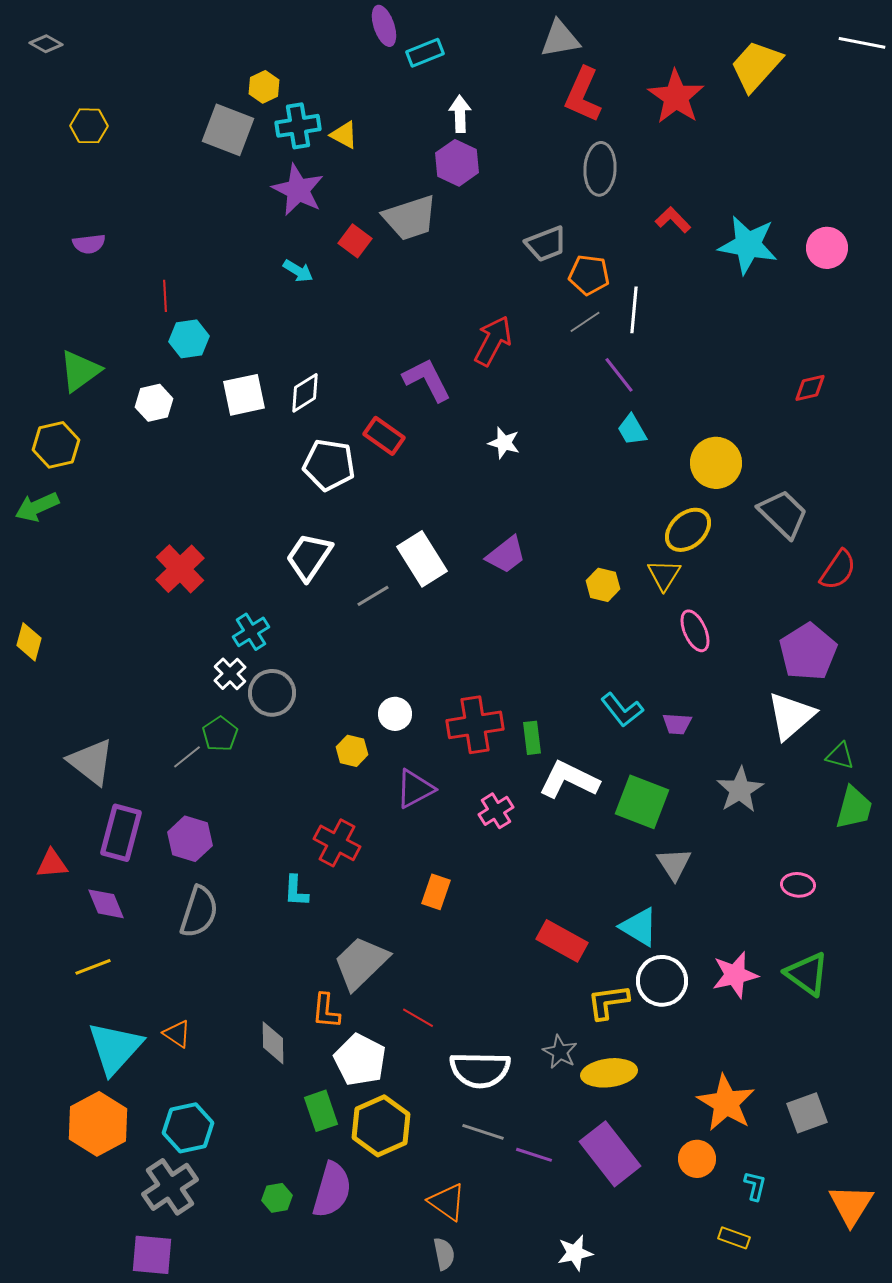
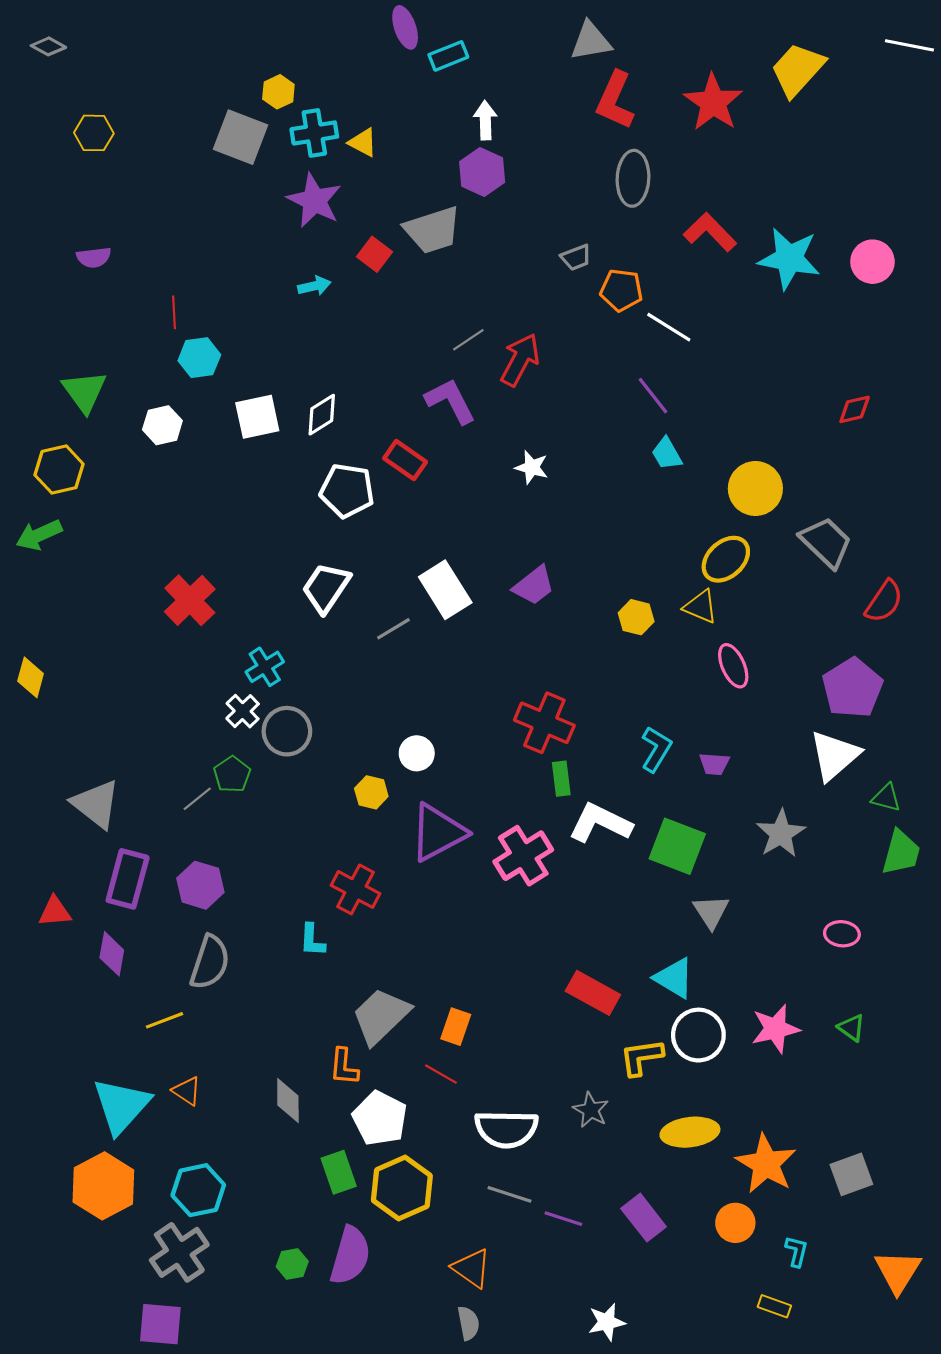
red L-shape: (673, 220) -> (710, 232), size x1.4
gray trapezoid: (546, 244) -> (576, 257), size x0.7
cyan arrow: (298, 271) -> (314, 286), turned -44
white line: (634, 310) -> (669, 327), turned -63
gray line: (585, 322) -> (468, 340), moved
green triangle: (80, 371) -> (84, 391), turned -30
yellow triangle: (664, 575) -> (701, 607), turned -39
cyan L-shape: (622, 710) -> (656, 749), turned -111
red cross: (475, 725) -> (544, 723), moved, turned 32
purple triangle: (415, 789) -> (438, 832), size x1.4
pink cross: (496, 811) -> (523, 856), size x1.6
orange rectangle: (436, 892) -> (456, 1027), moved
purple diamond: (106, 904) -> (112, 954), turned 33
yellow line: (93, 967) -> (165, 1020), moved
green triangle: (807, 974) -> (851, 1028), size x0.6
yellow ellipse: (609, 1073) -> (690, 1132), moved
purple rectangle: (610, 1154) -> (644, 1218), size x0.7

